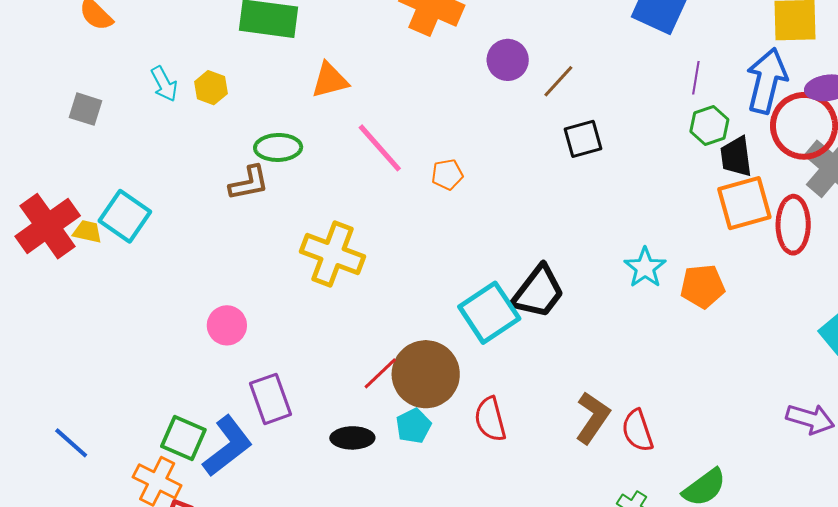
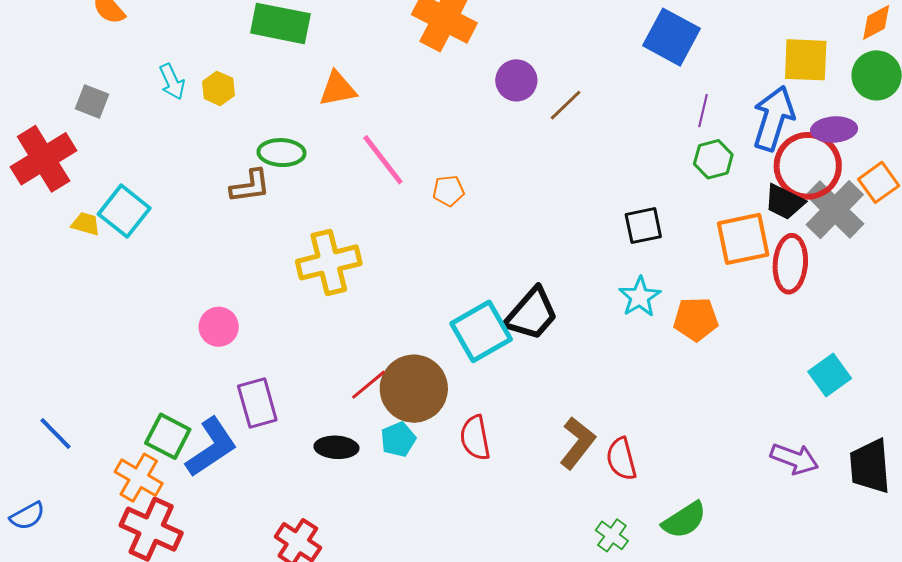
black square: (583, 139) -> (643, 226), moved
black trapezoid: (736, 157) -> (784, 202), moved, turned -60
red cross: (48, 226) -> (44, 159), moved
yellow cross: (333, 254) -> (329, 262), turned -38

